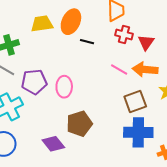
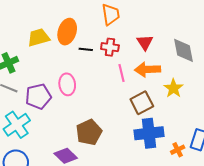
red cross: (124, 35) -> (110, 47), moved
pink line: (119, 70) -> (122, 73), turned 54
pink ellipse: (64, 87) -> (67, 84), moved

